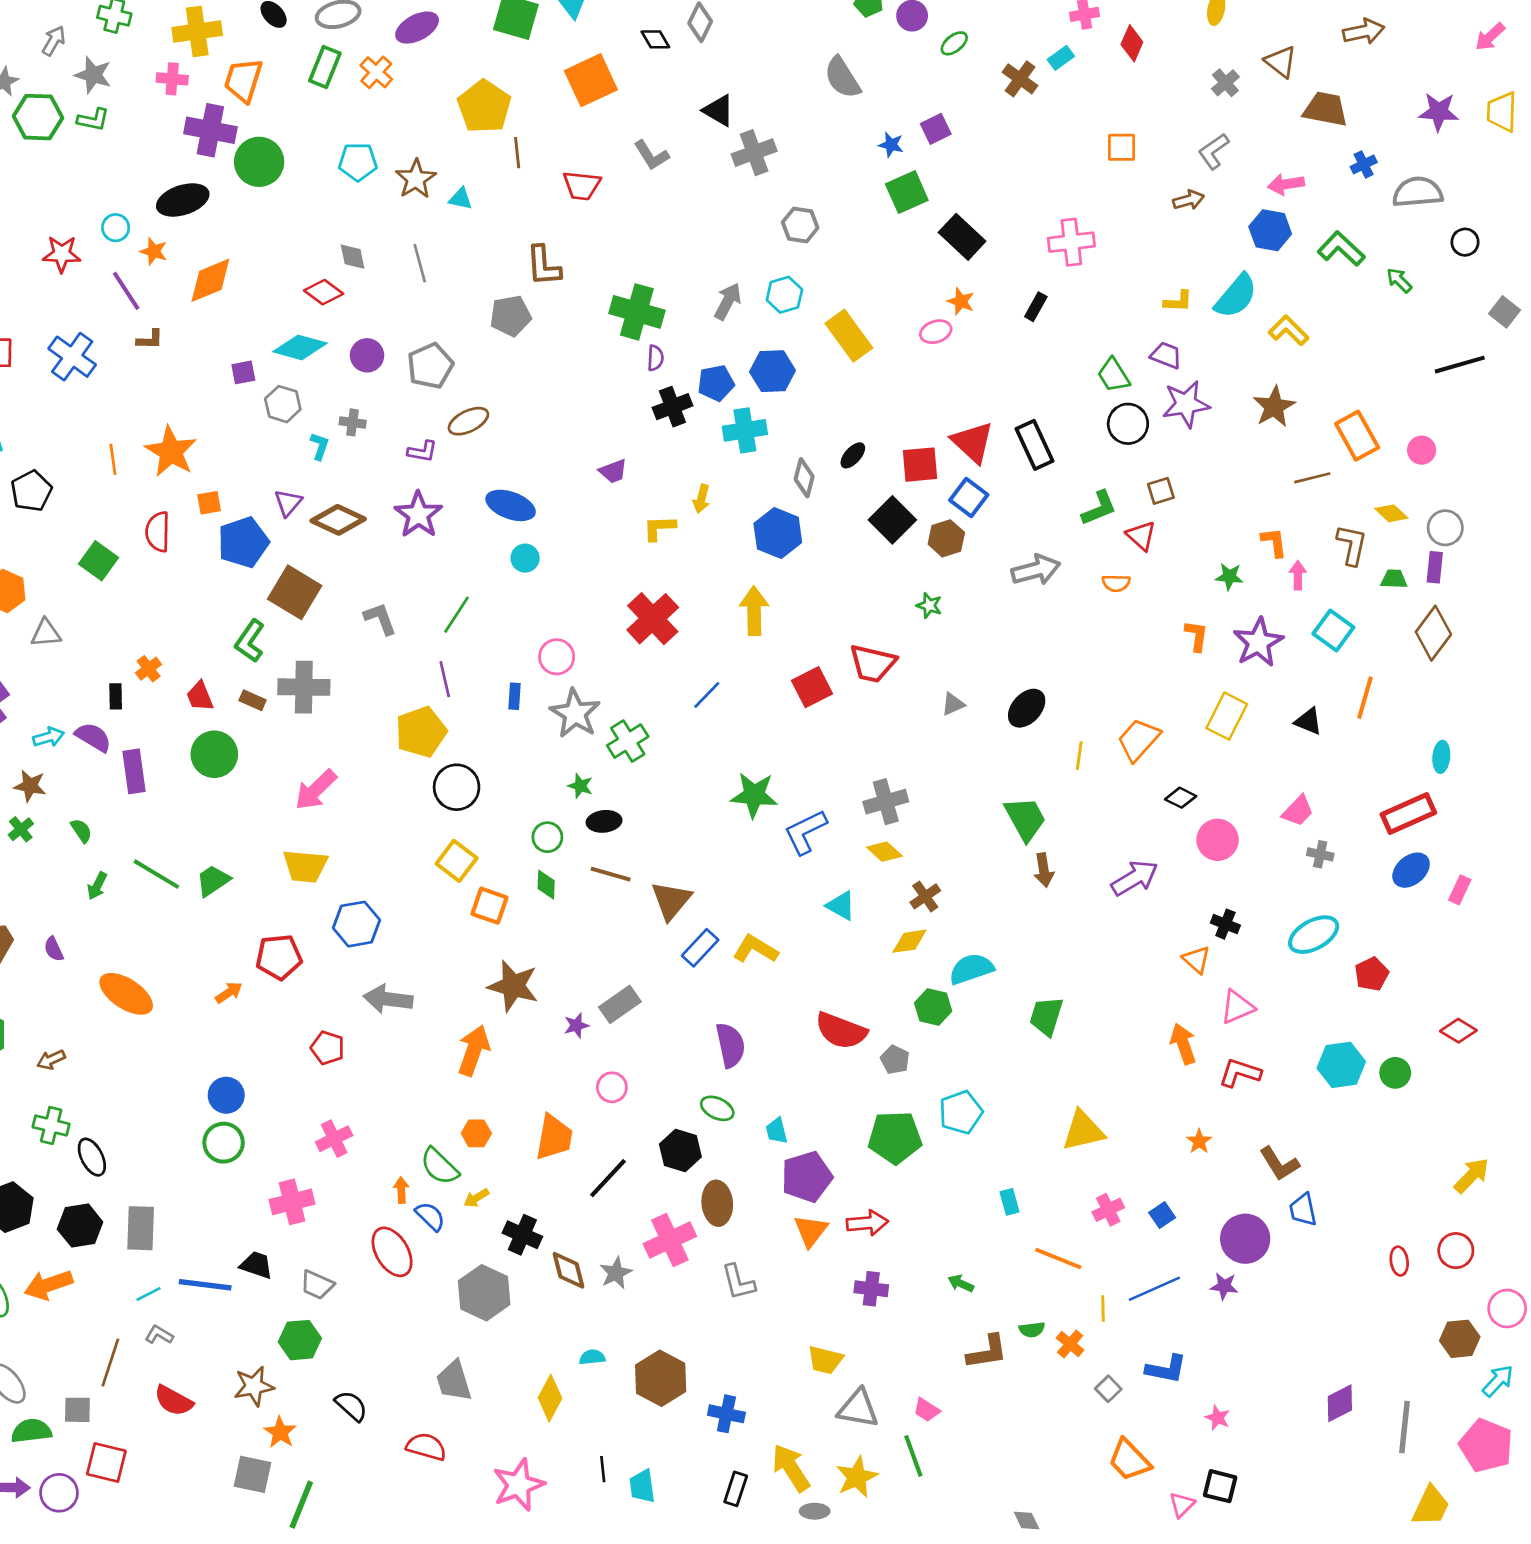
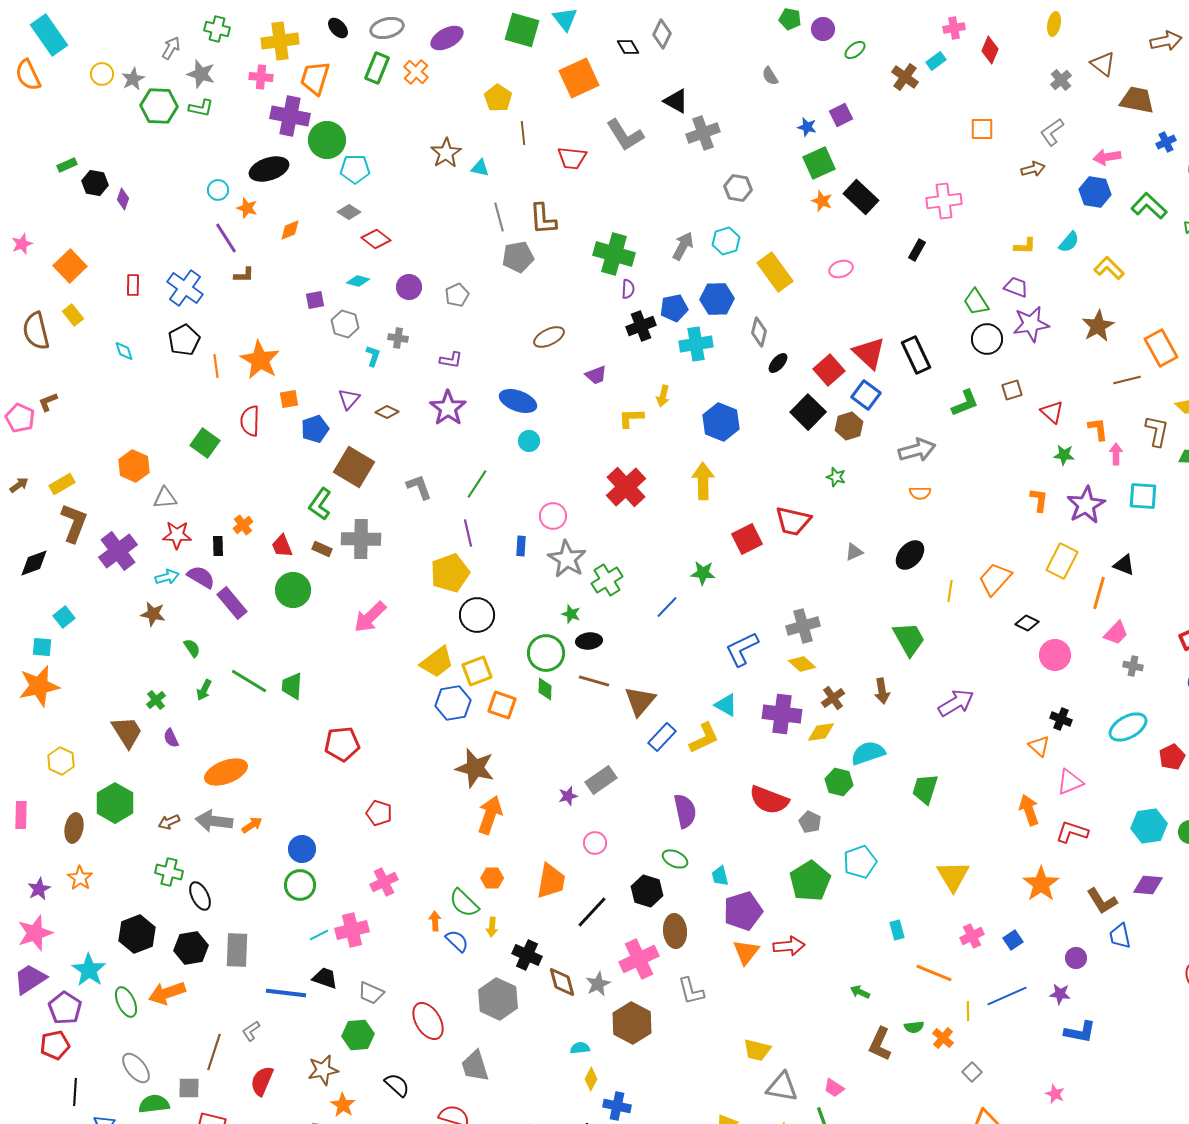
gray semicircle: (842, 78) -> (770, 76), size x0.6
yellow pentagon: (484, 107) -> (498, 98), size x0.7
gray L-shape: (651, 155) -> (625, 135), size x1.4
cyan pentagon: (358, 162) -> (355, 169), moved
red star: (62, 254) -> (177, 535), moved
gray diamond: (353, 257) -> (349, 212), moved, turned -45
gray line: (420, 263) -> (499, 217), moved
orange diamond: (210, 280) -> (290, 230), size x0.6
cyan semicircle: (1236, 296) -> (1069, 242), size x0.6
orange star: (961, 301) -> (822, 201), moved
cyan diamond: (300, 347) -> (358, 281), size x0.6
gray pentagon: (430, 366) -> (457, 295), size x0.7
brown ellipse: (468, 421) -> (549, 337), moved
red square: (920, 465) -> (829, 370), turned -36
gray diamond: (804, 478) -> (759, 332), moved
black pentagon: (31, 491) -> (184, 340), moved
brown diamond: (338, 520) -> (387, 412), size x0.6
red triangle: (1141, 536) -> (1052, 412), moved
blue pentagon: (243, 542) -> (315, 429), size x0.7
orange semicircle: (1116, 583) -> (920, 493), moved
cyan square: (1333, 630) -> (1143, 496), turned -32
blue line: (707, 695) -> (667, 607), moved
orange line: (1365, 698) -> (1099, 593), moved
purple rectangle: (134, 771) -> (232, 603), turned -32
green star: (754, 795) -> (703, 573), moved, size x0.7
green cross: (21, 829) -> (156, 700), moved
green circle: (547, 837) -> (546, 653), size x1.6
yellow square: (457, 861) -> (477, 671), turned 32
yellow trapezoid: (305, 866) -> (437, 662), moved, turned -42
brown arrow: (1044, 870) -> (882, 691), moved
purple arrow: (1135, 878) -> (956, 703), moved
green trapezoid: (213, 881) -> (292, 686), turned -52
cyan triangle: (841, 906) -> (726, 705), moved
blue hexagon: (357, 924) -> (453, 703), moved
yellow L-shape: (755, 949) -> (704, 738), turned 124
brown star: (513, 986) -> (475, 768), moved
orange arrow: (229, 993) -> (252, 825), moved
orange ellipse: (126, 994) -> (226, 772), turned -54
gray arrow: (388, 999) -> (214, 821), moved
yellow triangle: (1083, 1131) -> (953, 876), turned -48
green pentagon: (895, 1137) -> (810, 881), turned -30
orange star: (1199, 1141) -> (1041, 884), size x1.8
yellow arrow: (476, 1198) -> (492, 927), turned -54
purple circle: (1245, 1239) -> (1076, 958), size x0.6
red ellipse: (392, 1252) -> (428, 1021), moved
purple cross: (871, 1289) -> (782, 714), moved, size x1.5
cyan line: (149, 1294) -> (319, 935), moved
gray L-shape: (159, 1335) -> (251, 1031), turned -65
brown L-shape: (987, 1352) -> (880, 1044), turned 124
blue L-shape: (1166, 1369) -> (1080, 1032), moved
brown hexagon: (661, 1378) -> (632, 1023), moved
yellow diamond: (550, 1398) -> (591, 1079), moved, size x0.7
red semicircle: (174, 1401) -> (262, 1081), turned 84
purple diamond: (1340, 1403) -> (1148, 885), moved, turned 32
blue cross: (726, 1414) -> (617, 1106), moved

